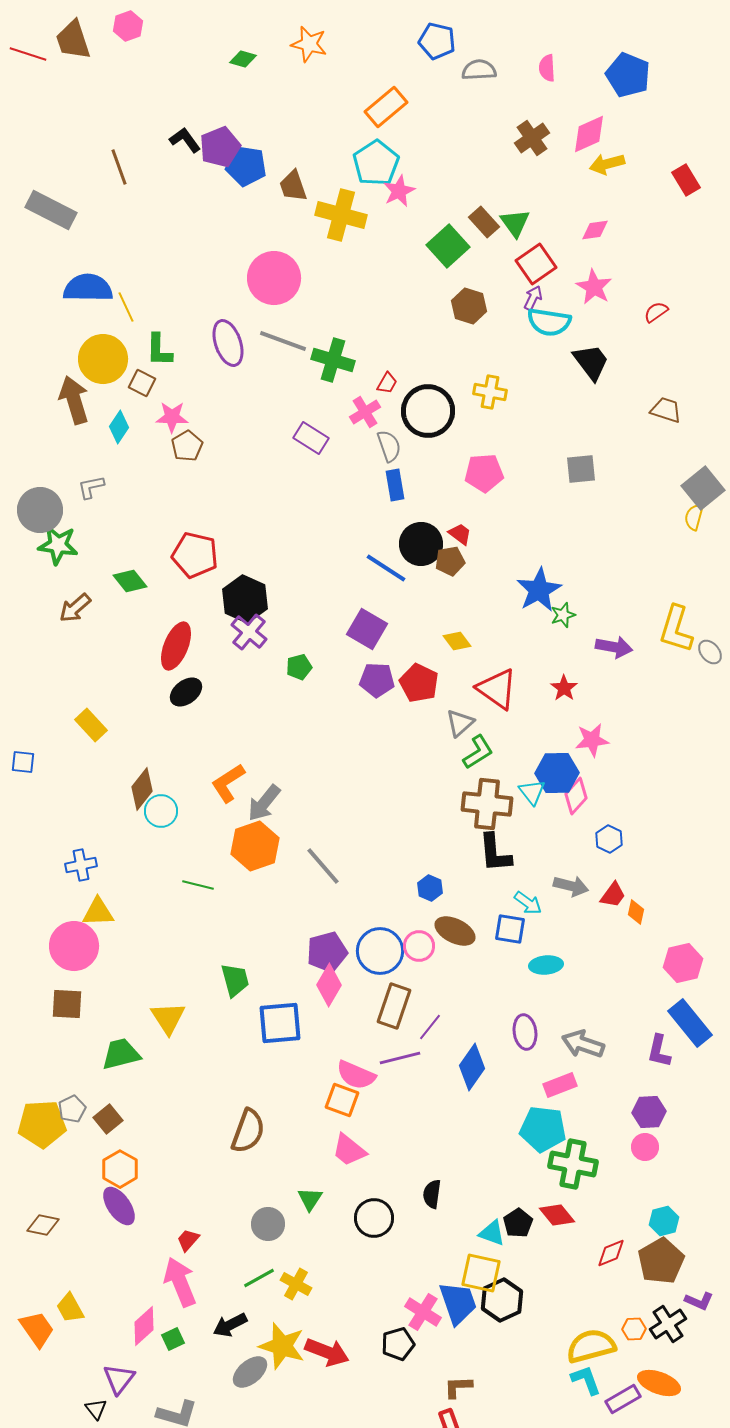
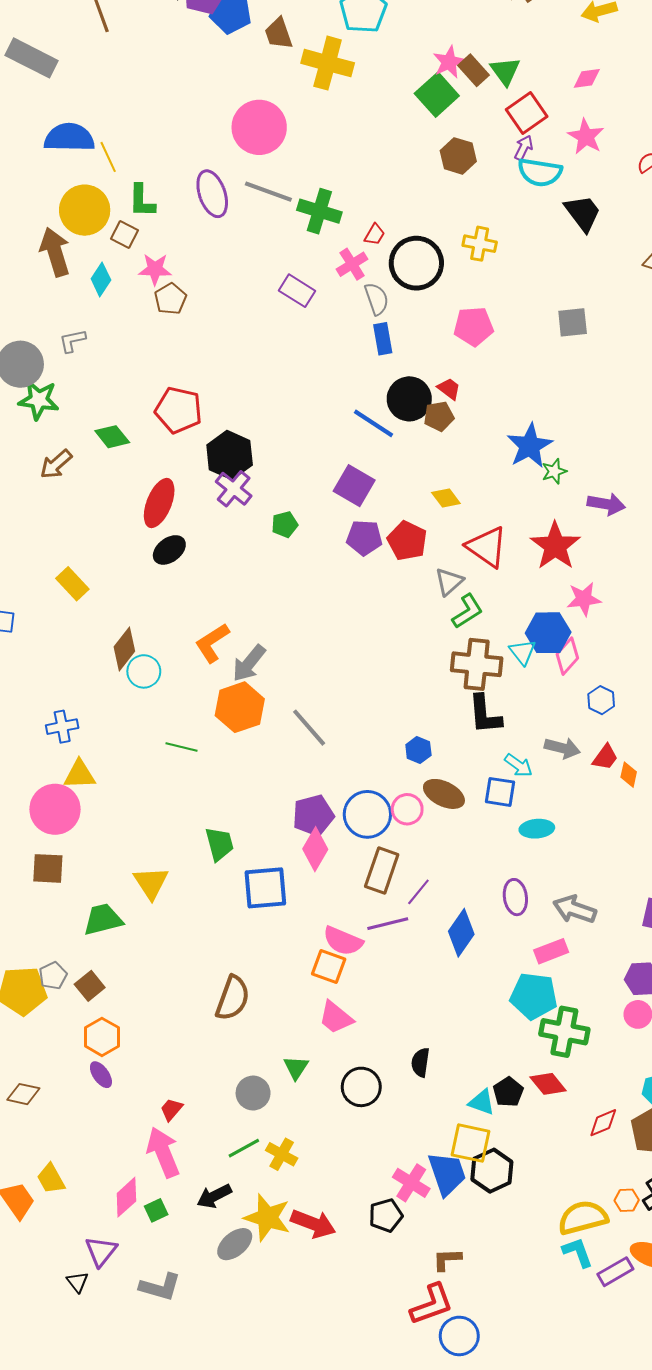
pink star: (399, 191) -> (449, 62), moved
red star: (564, 688) -> (555, 546), size x1.8
purple ellipse: (119, 1206) -> (101, 1075), size x0.7

